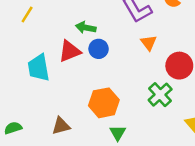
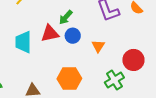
green arrow: (86, 28) -> (66, 17), turned -70
orange triangle: (149, 43) -> (98, 46), moved

